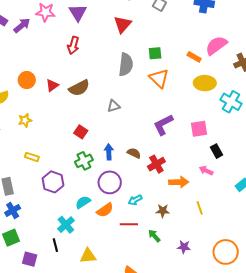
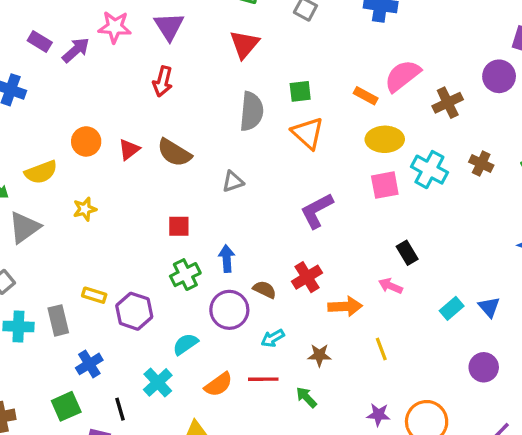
brown semicircle: (79, 88) -> (174, 153), turned 60
pink square: (199, 129) -> (385, 185), moved
red square: (81, 132) -> (179, 226), turned -32
brown semicircle: (134, 153) -> (265, 290), moved
yellow rectangle: (32, 157) -> (94, 295), moved
blue cross: (13, 210) -> (89, 364), moved
orange semicircle: (105, 210) -> (218, 385), moved
black line: (55, 245) -> (120, 409), moved
purple star: (184, 247) -> (378, 415), moved

